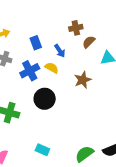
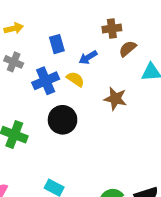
blue arrow: (60, 51) -> (88, 57), turned 88
brown star: (83, 80) -> (115, 99), turned 30

